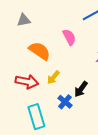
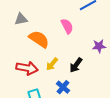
gray triangle: (24, 20) -> (21, 19), moved
black arrow: (81, 89) -> (76, 65), moved

